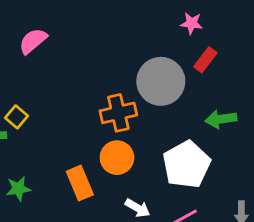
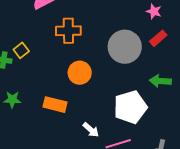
orange cross: (118, 113) -> (68, 31), moved
orange circle: (117, 158) -> (80, 73), moved
orange rectangle: (80, 183) -> (55, 105), turned -65

